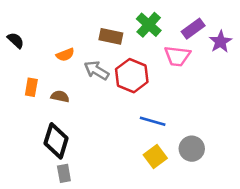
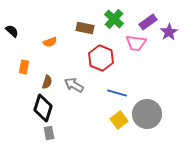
gray arrow: (97, 70) -> (74, 85), moved
brown semicircle: (60, 96) -> (47, 82), moved, turned 96
gray circle: (192, 149) -> (147, 114), size x1.5

